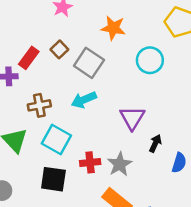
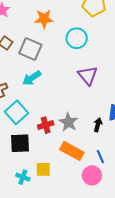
purple triangle: (132, 118) -> (88, 75), moved
cyan square: (56, 140) -> (17, 112), turned 30
black arrow: (155, 143) -> (98, 125), moved

